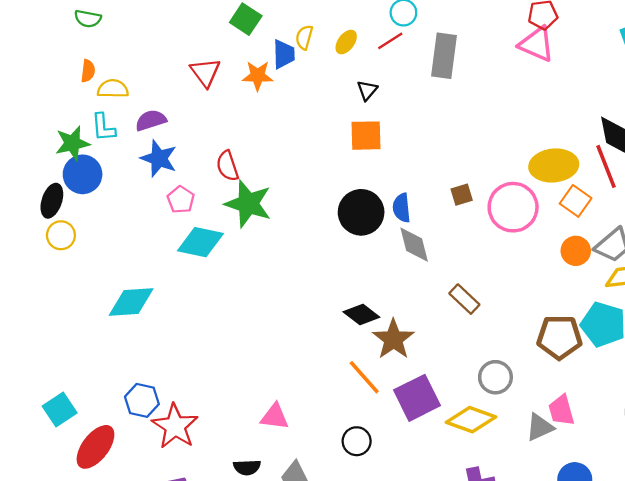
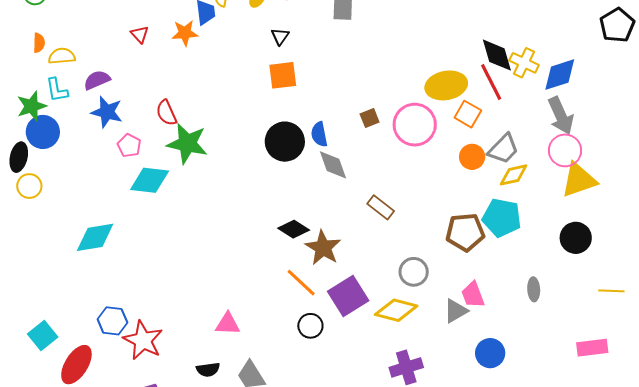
red triangle: (205, 72) -> (140, 34), size x0.7
black circle: (357, 441) -> (310, 326), moved

